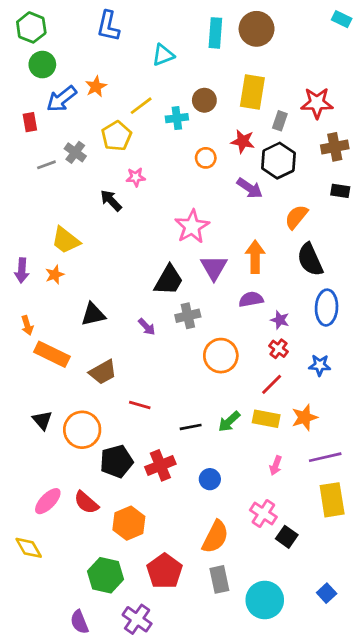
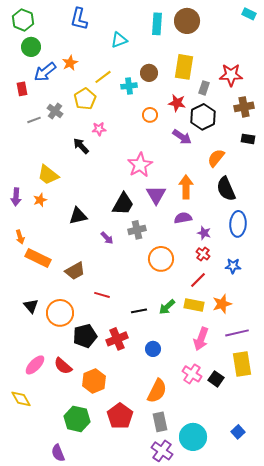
black triangle: (93, 314) -> (78, 216), moved
pink arrow: (276, 465) -> (201, 339), size x1.6
black square: (287, 537) -> (216, 379), moved
purple cross: (137, 619) -> (162, 451), moved

